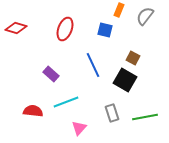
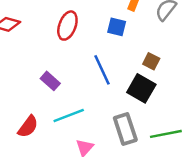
red semicircle: (33, 111) -> (28, 127), turned 120
gray rectangle: (112, 113) -> (125, 129), size x1.4

